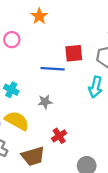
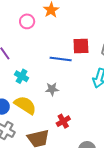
pink circle: (12, 40) -> (27, 21), moved

